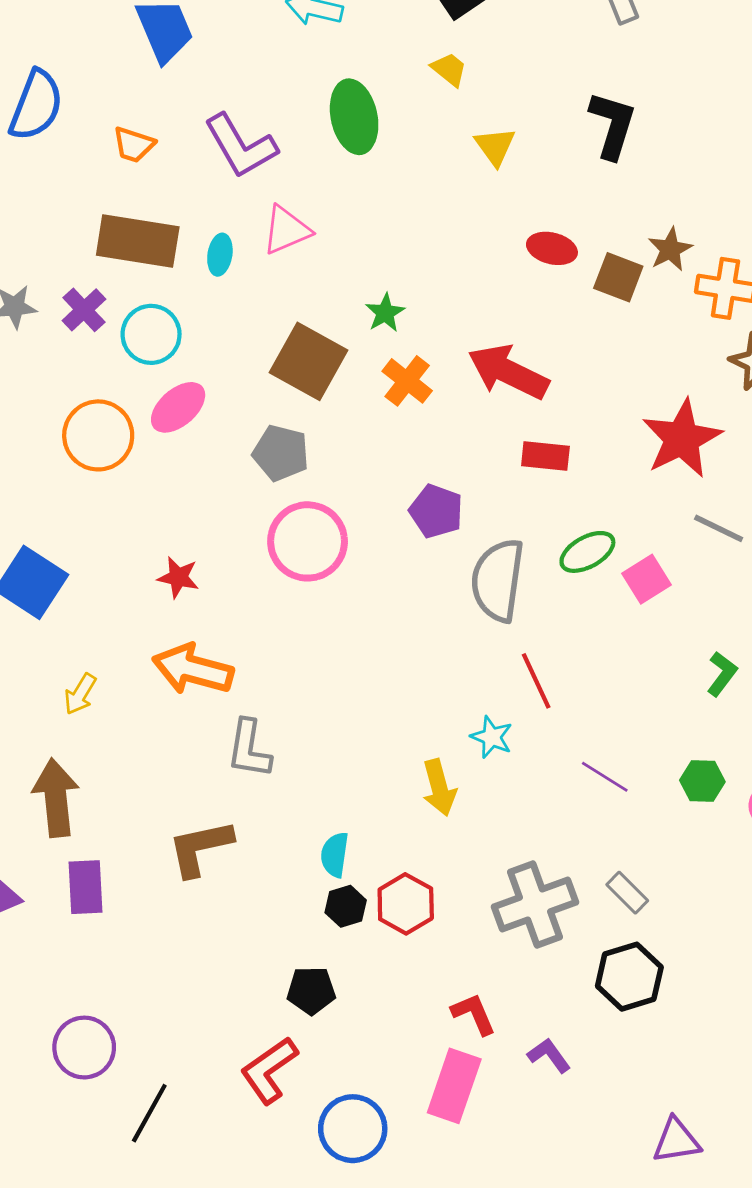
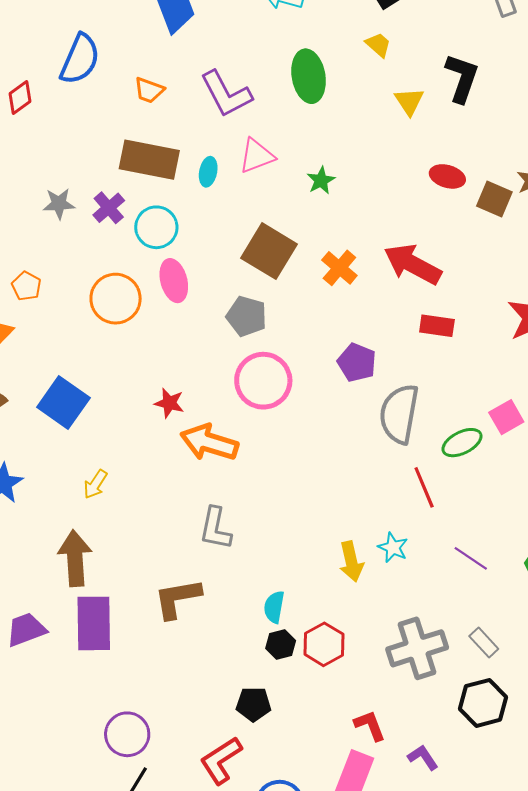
black L-shape: (612, 125) -> (462, 78), moved
green star: (385, 313) -> (321, 180), moved
pink ellipse: (178, 407) -> (174, 281), turned -66
green ellipse: (587, 552) -> (462, 443), moved
orange arrow: (193, 669) -> (209, 443), moved
cyan star: (492, 737) -> (393, 548), moved
purple rectangle: (85, 887) -> (94, 623), size x1.4
purple circle: (84, 1048) -> (127, 734), moved

